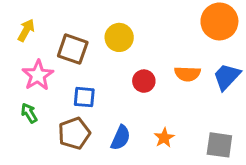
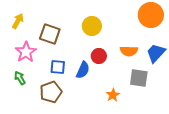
yellow circle: (119, 37) -> (92, 26), moved
blue semicircle: (121, 138) -> (83, 70), moved
gray square: (219, 145) -> (139, 78), moved

